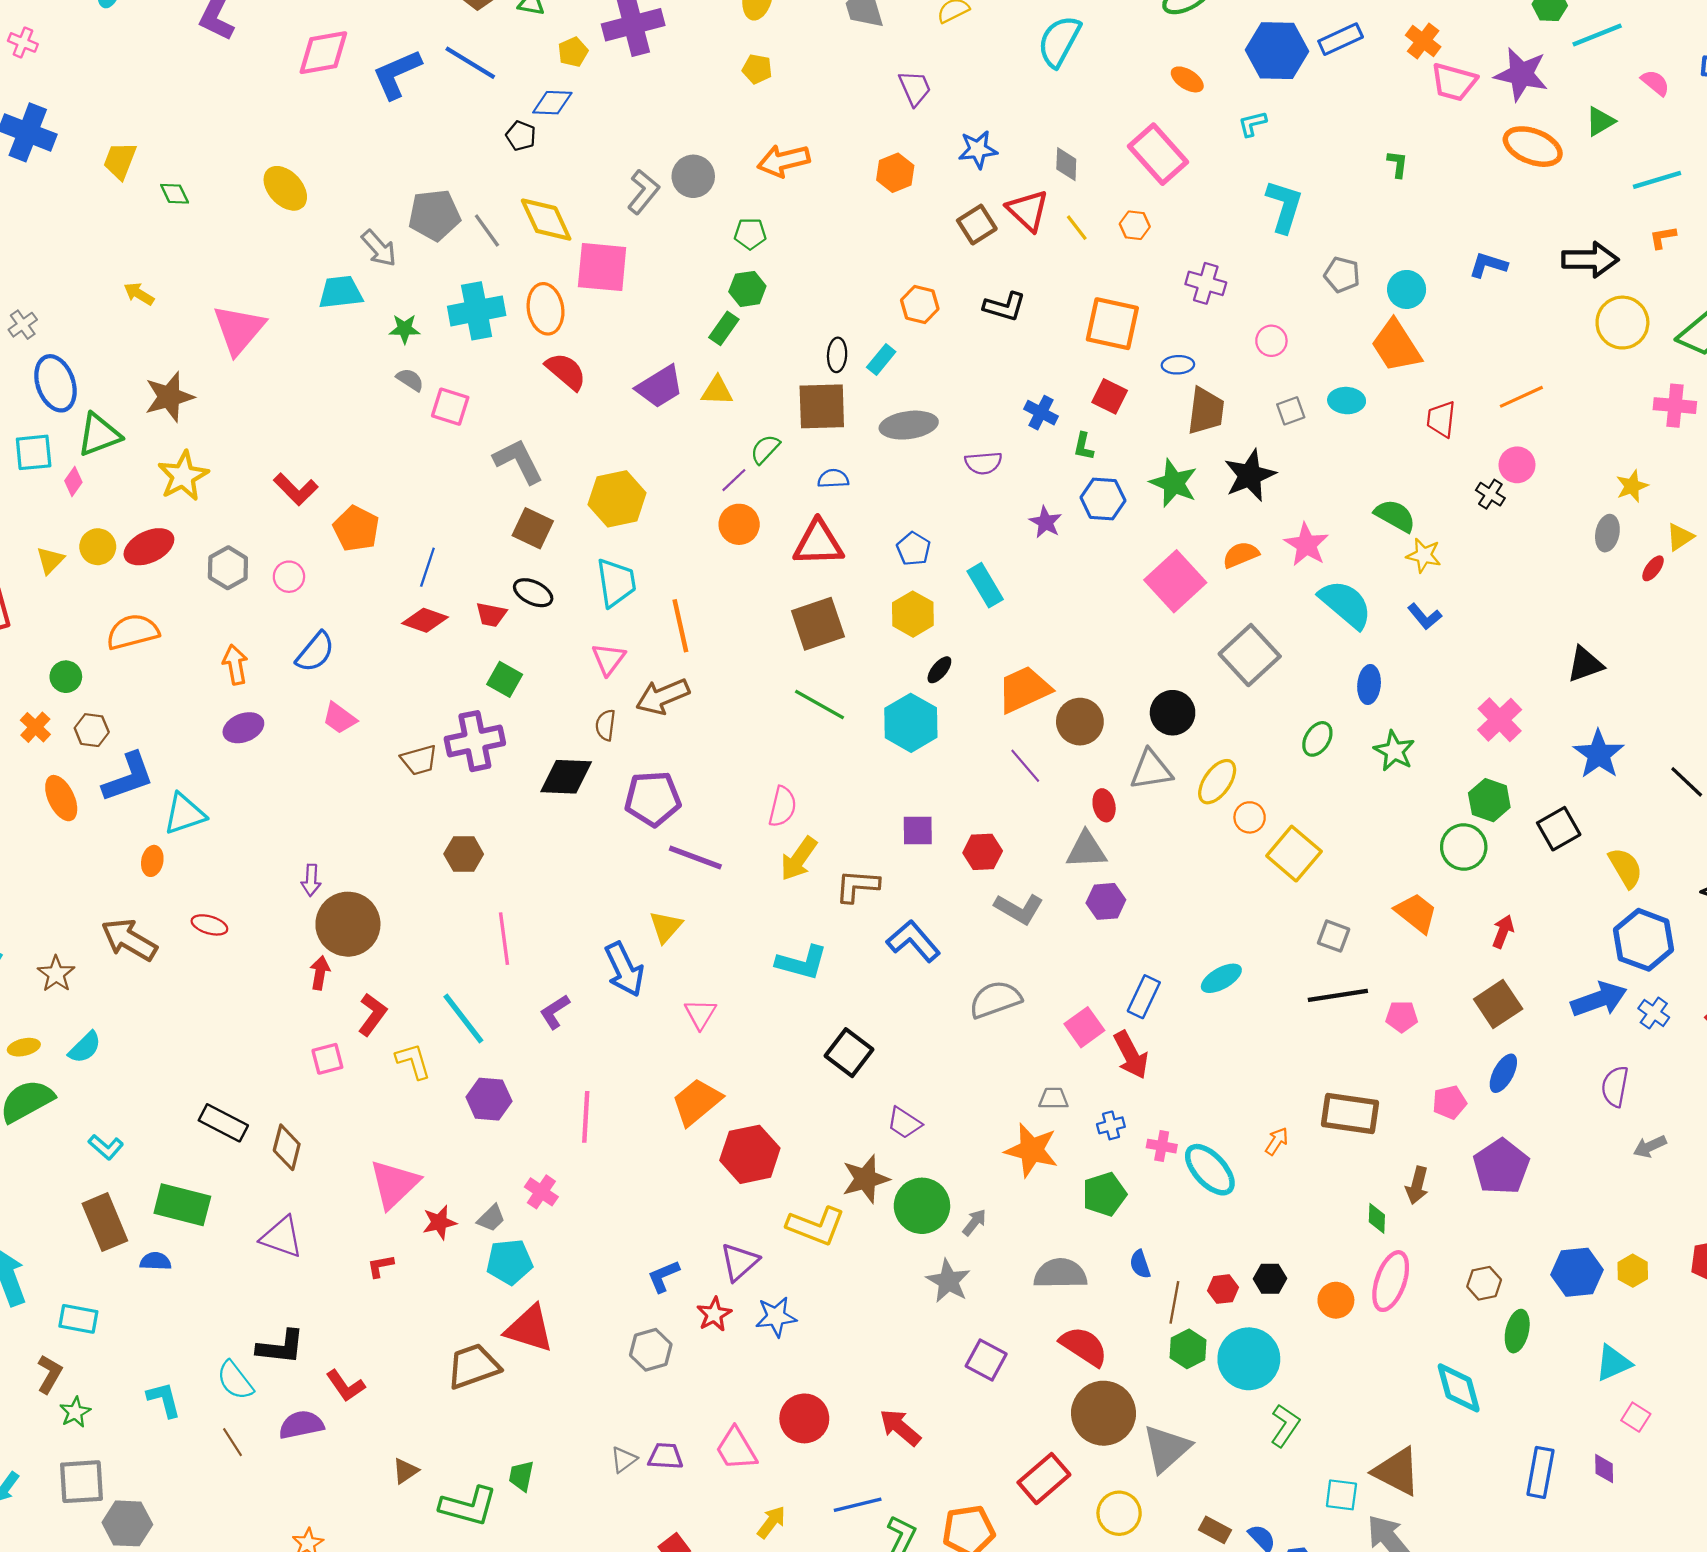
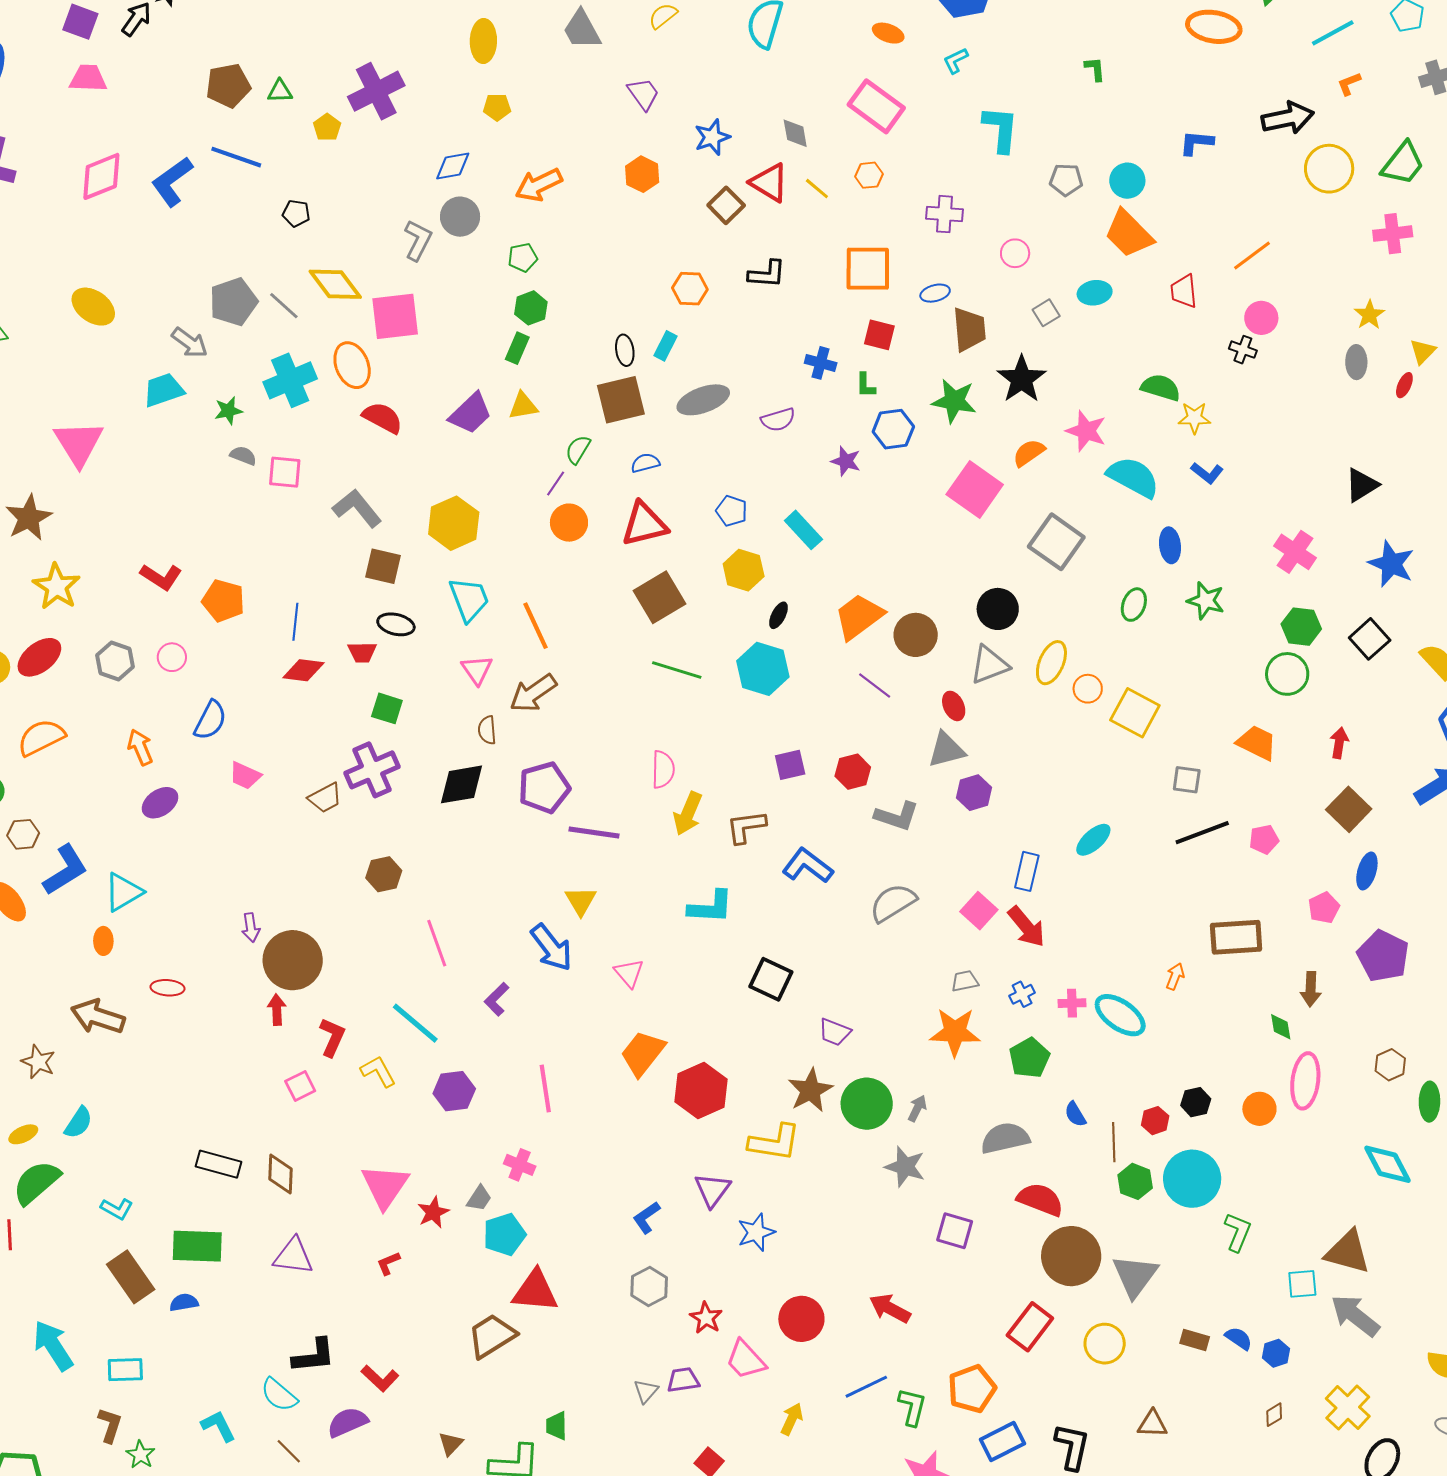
blue diamond: (552, 103) -> (453, 166), moved
red star: (714, 1314) -> (706, 1318), moved

